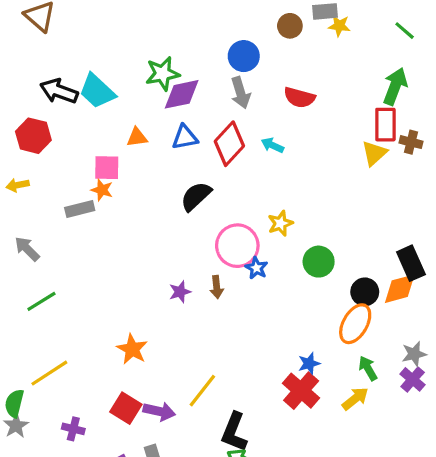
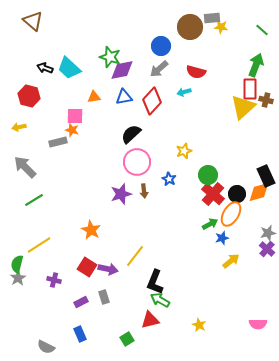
brown circle: (290, 26) -> (190, 27), size x1.6
green star: (162, 74) -> (110, 57), turned 30
black arrow: (59, 91) -> (45, 68), size x0.7
gray arrow: (241, 93) -> (159, 69), turned 66
cyan arrow: (272, 145) -> (184, 92), moved, turned -40
yellow triangle: (374, 153) -> (243, 107), size x1.5
pink circle: (237, 246) -> (137, 162), moved
gray arrow: (27, 249) -> (25, 167), size x1.4
purple star: (180, 292) -> (121, 194), size x1.5
blue star: (309, 364) -> (222, 238), moved
green arrow: (368, 368) -> (210, 224), moved, turned 91
red cross: (301, 391) -> (213, 194), moved

